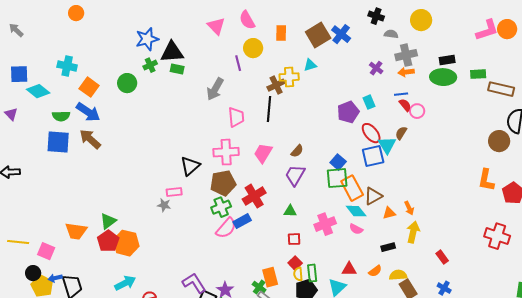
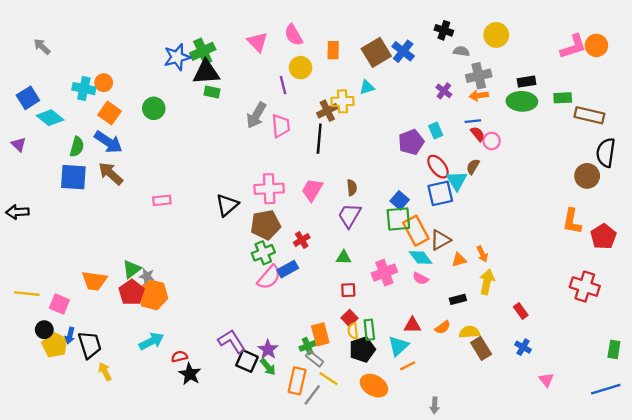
orange circle: (76, 13) -> (104, 83), moved
gray arrow: (16, 30) -> (42, 47), moved
green cross: (150, 65) -> (203, 51), moved, size x1.5
blue square: (19, 74) -> (28, 98), turned -30
green semicircle: (61, 116) -> (77, 147), turned -72
pink trapezoid: (236, 117) -> (281, 126), moved
brown semicircle: (297, 151) -> (352, 188), turned -48
pink rectangle: (174, 192) -> (162, 200), moved
red cross: (254, 196) -> (302, 240), size x0.6
gray star: (164, 205) -> (147, 276), moved
blue arrow: (55, 278) -> (70, 335), turned -64
green cross: (259, 287) -> (308, 346), turned 32

